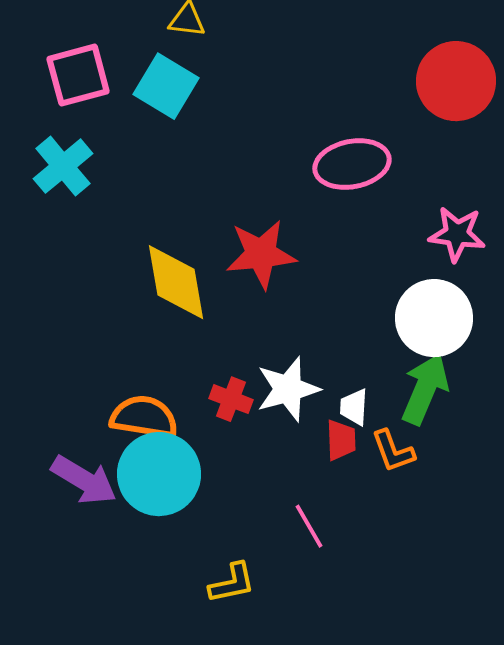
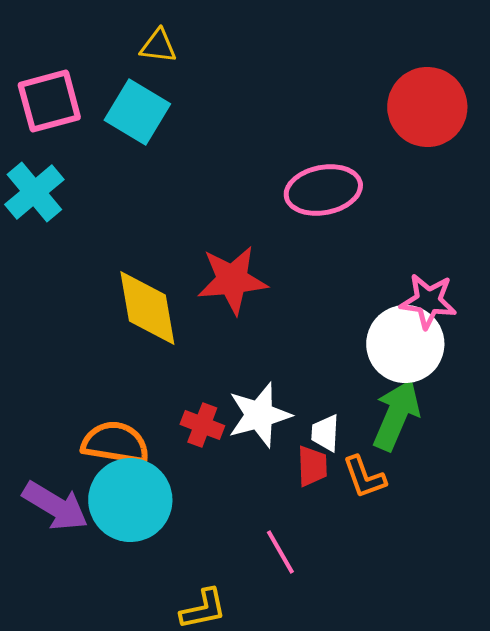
pink star: (457, 234) -> (428, 301), moved

